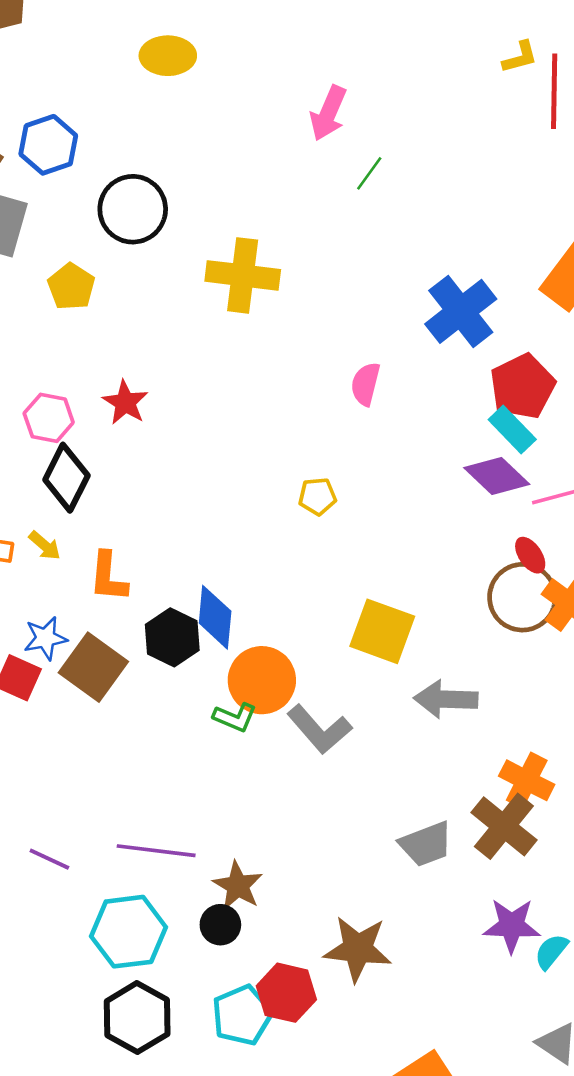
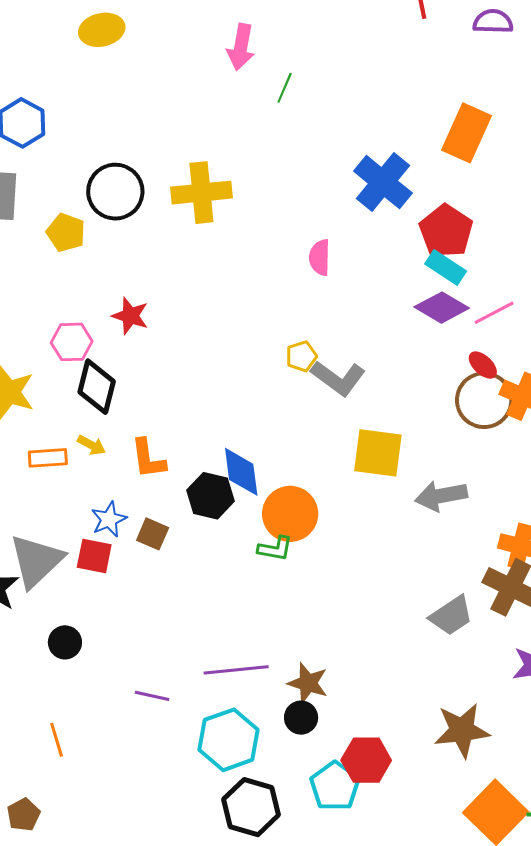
black circle: (133, 209) -> (115, 192), moved
brown square: (93, 667) -> (153, 534), size x0.6
gray L-shape: (319, 729) -> (338, 378), moved
brown star: (358, 949) -> (462, 730), moved

